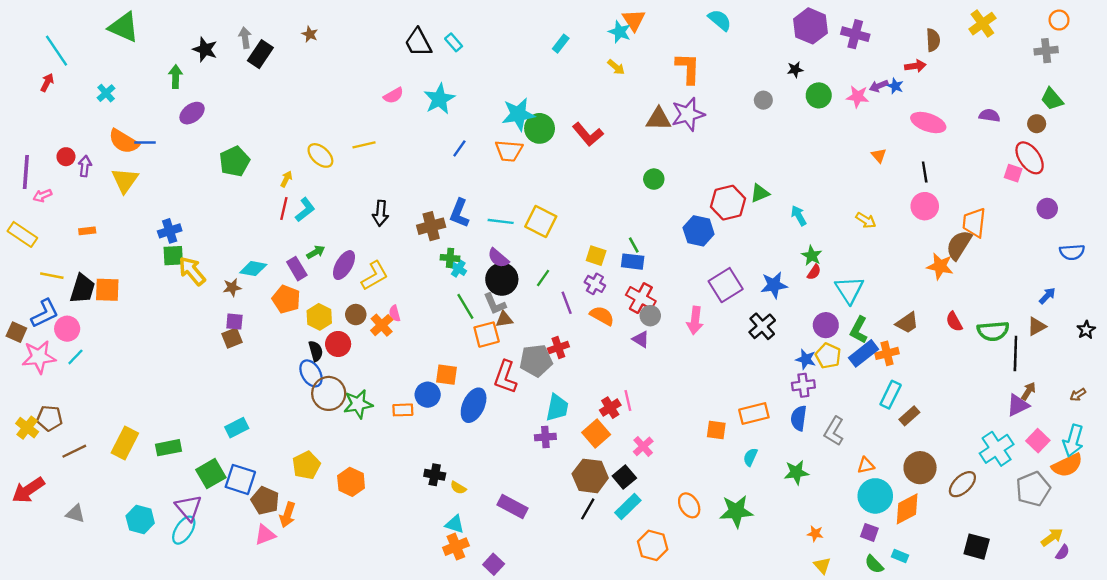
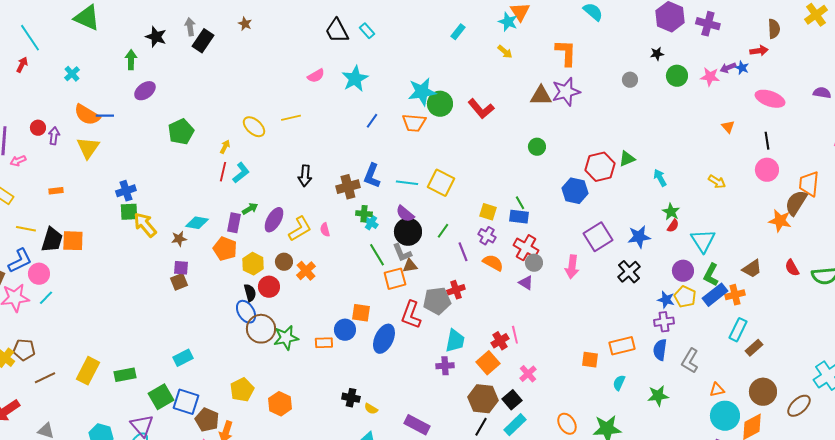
purple rectangle: (297, 269) -> (234, 223), turned 42
pink semicircle: (395, 313) -> (325, 230), moved

